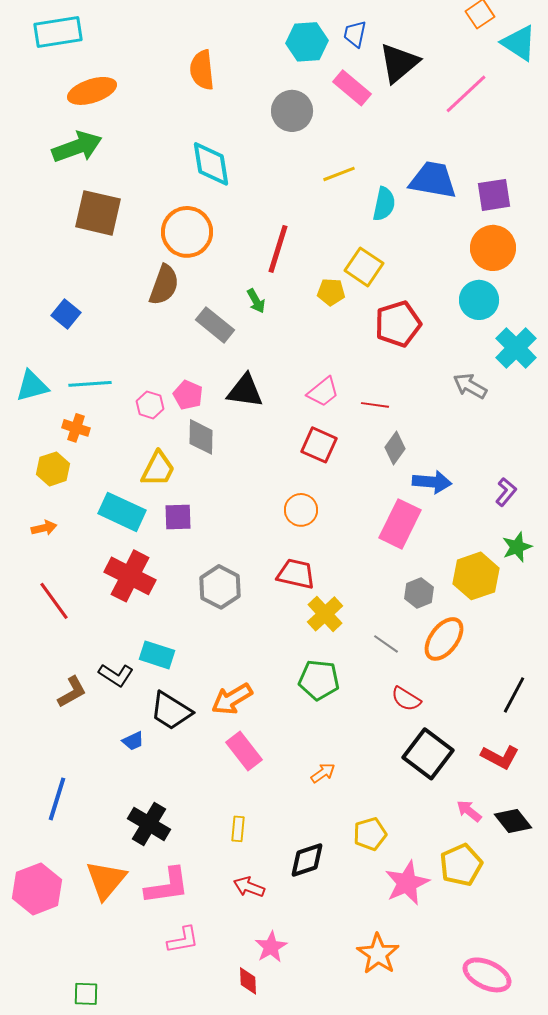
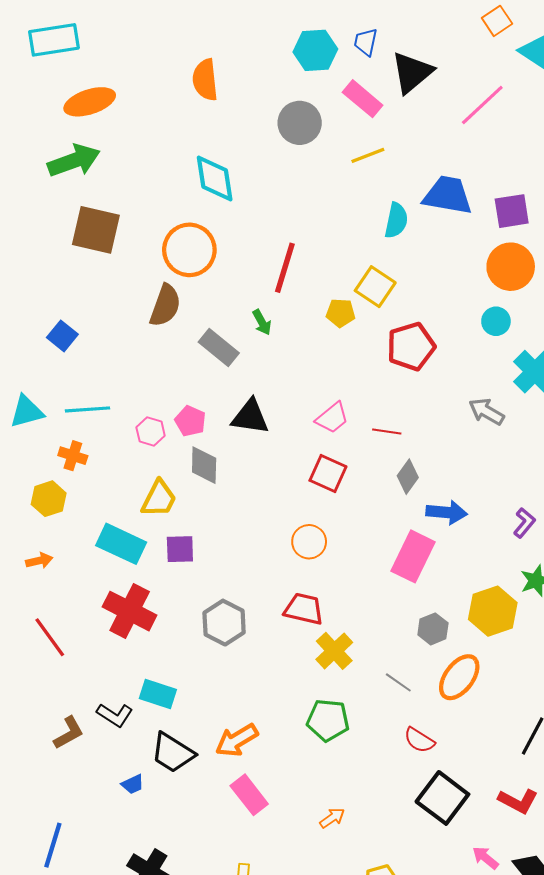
yellow line: (339, 174) -> (368, 155), moved
cyan circle: (479, 300) -> (496, 321), size x0.7

